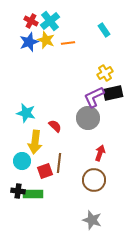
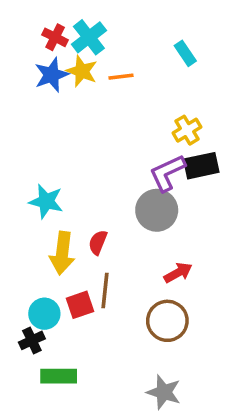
red semicircle: (55, 126) -> (98, 242), moved, turned -112
red arrow: (100, 153) -> (178, 273), turned 42
cyan circle: (22, 161) -> (44, 314), moved
black cross: (18, 191) -> (32, 340), turned -32
green rectangle: (33, 194) -> (59, 376), moved

